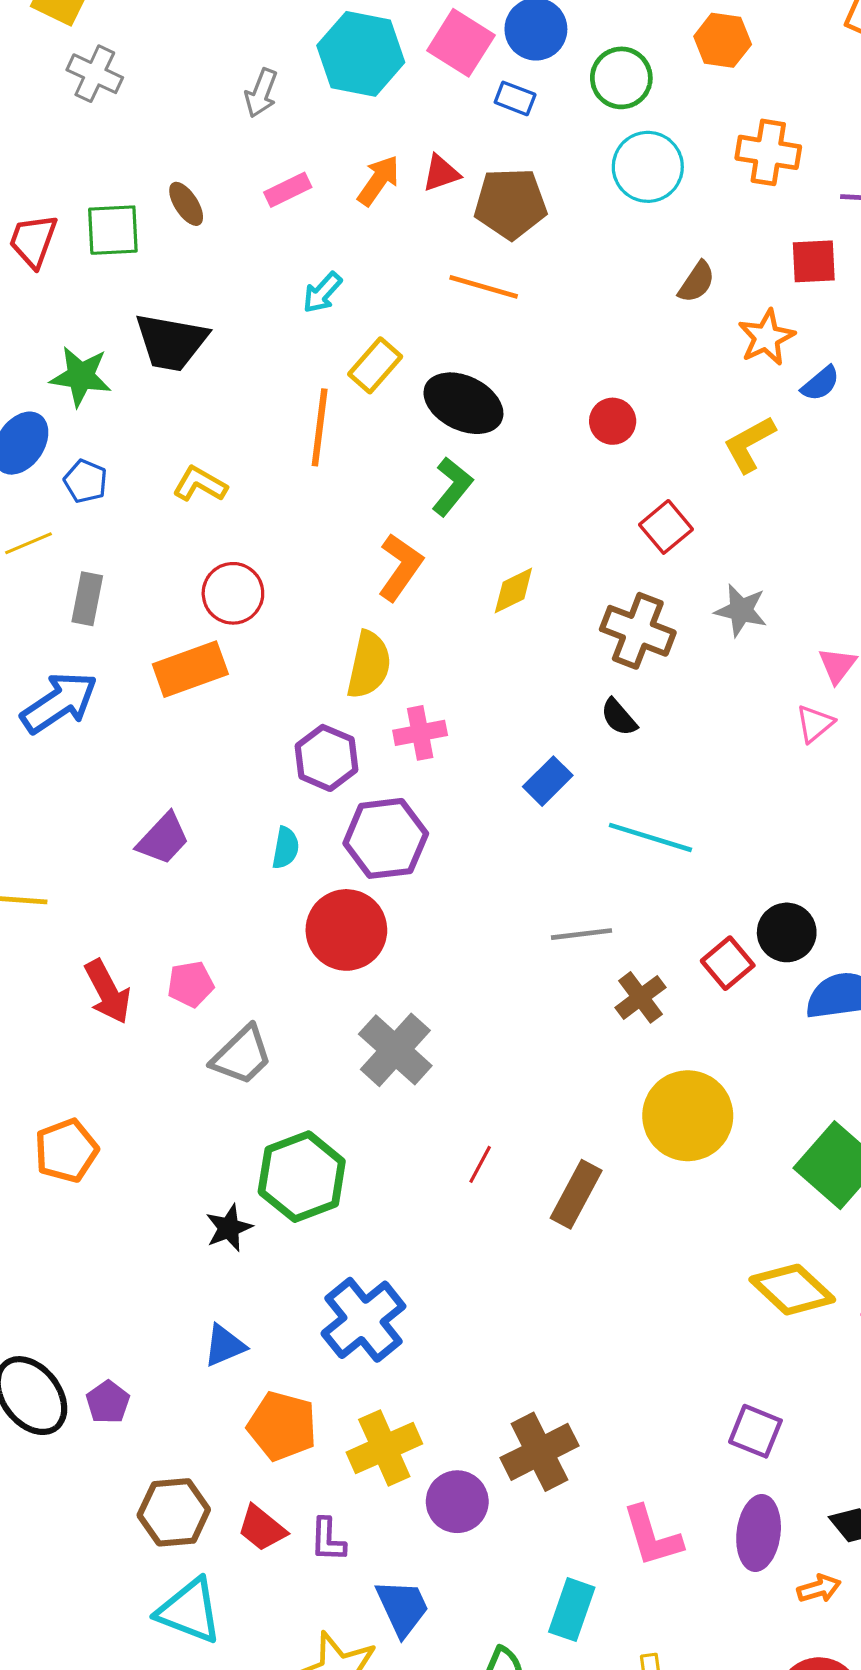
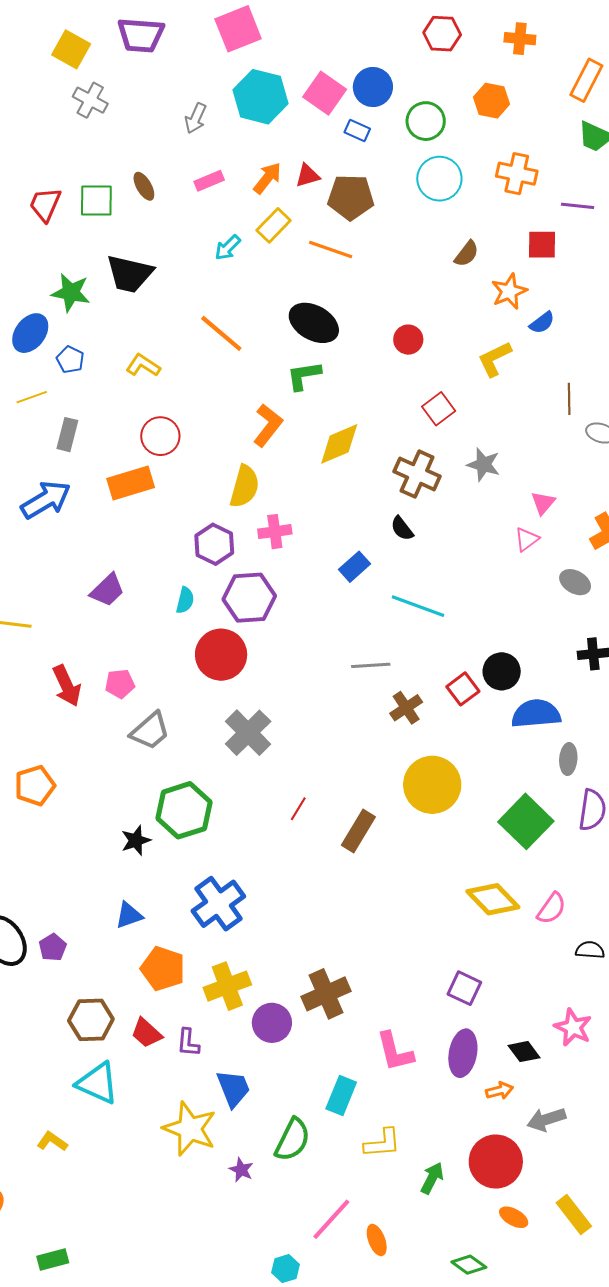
yellow rectangle: (375, 365) -> (274, 225), moved
orange line: (320, 427) -> (221, 333), turned -60
green L-shape: (452, 486) -> (304, 376), turned -141
yellow diamond: (513, 590) -> (339, 444), size x1.4

